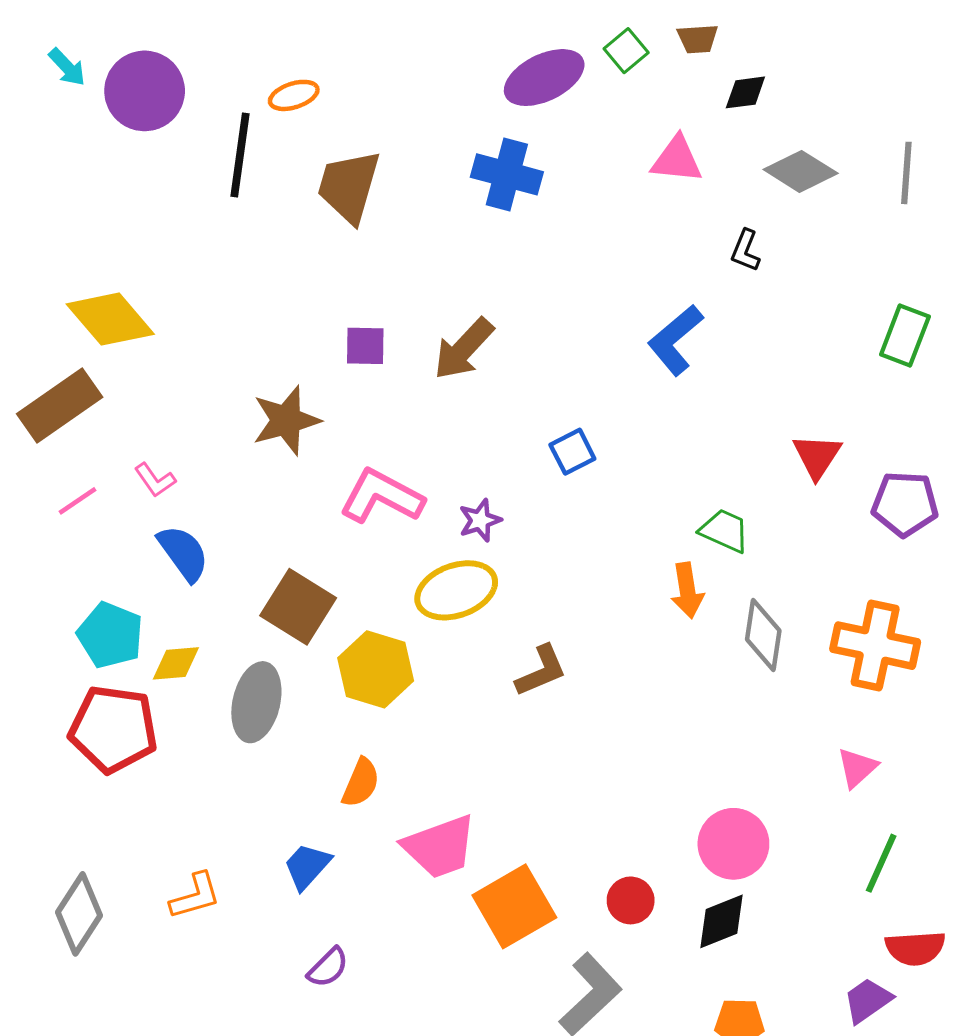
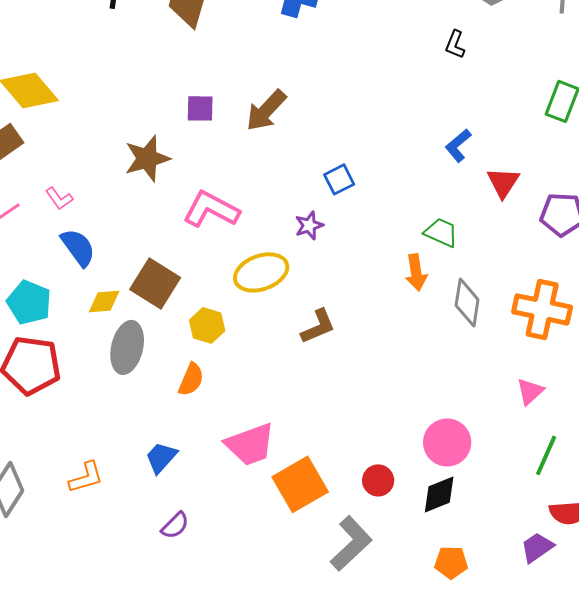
blue L-shape: (675, 340) -> (458, 145), moved, size x0.7
purple star: (480, 520) -> (309, 225), moved
yellow diamond: (176, 663) -> (104, 301), moved
yellow hexagon: (376, 669) -> (207, 325), size x0.7
orange semicircle: (361, 783) -> (191, 379), moved

